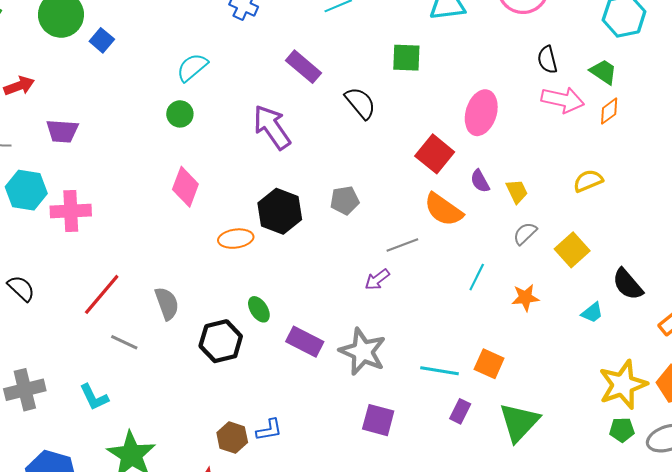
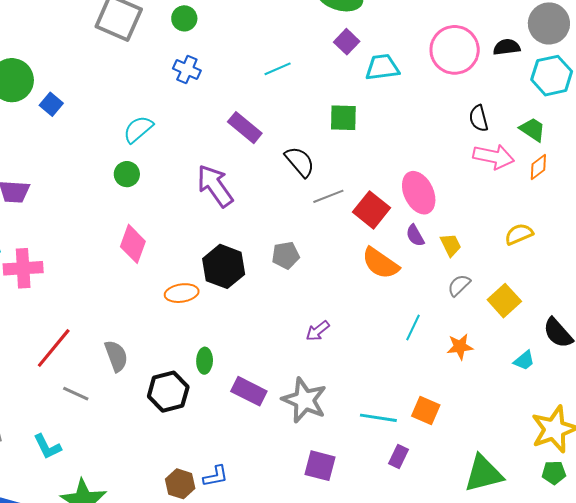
pink ellipse: (481, 113) -> (419, 193), moved, turned -42
gray line: (402, 245) -> (328, 196), moved
green ellipse: (259, 309) -> (205, 361), turned 35
green triangle: (519, 422) -> (483, 474), moved, turned 33

